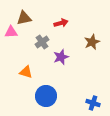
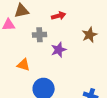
gray cross: (42, 42) -> (40, 35), turned 32

